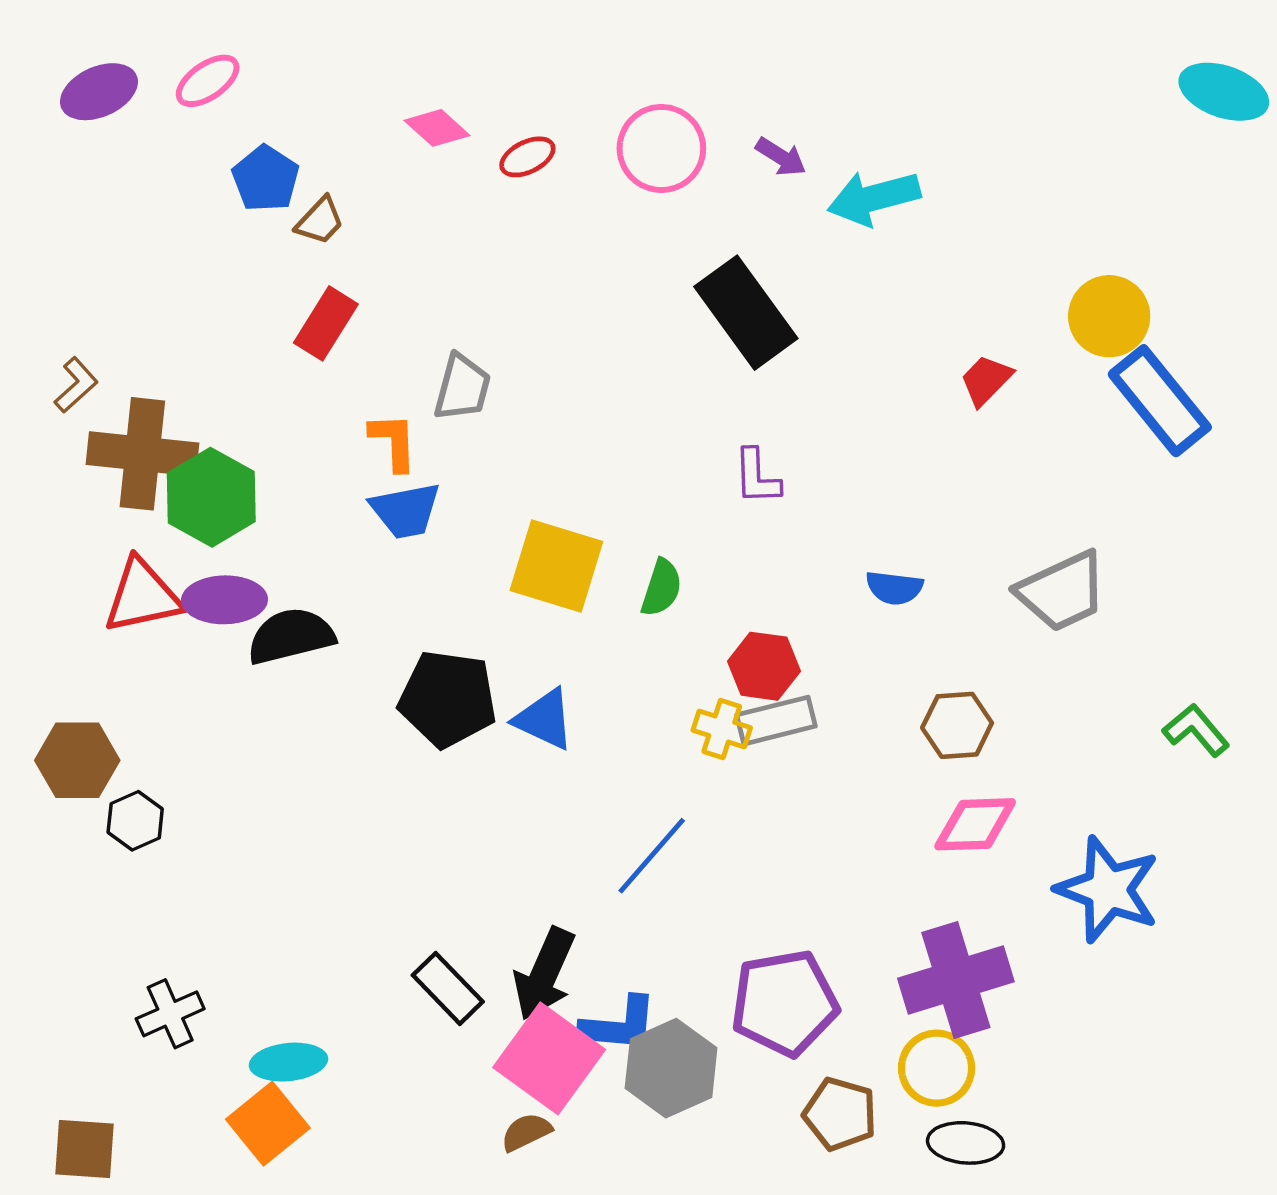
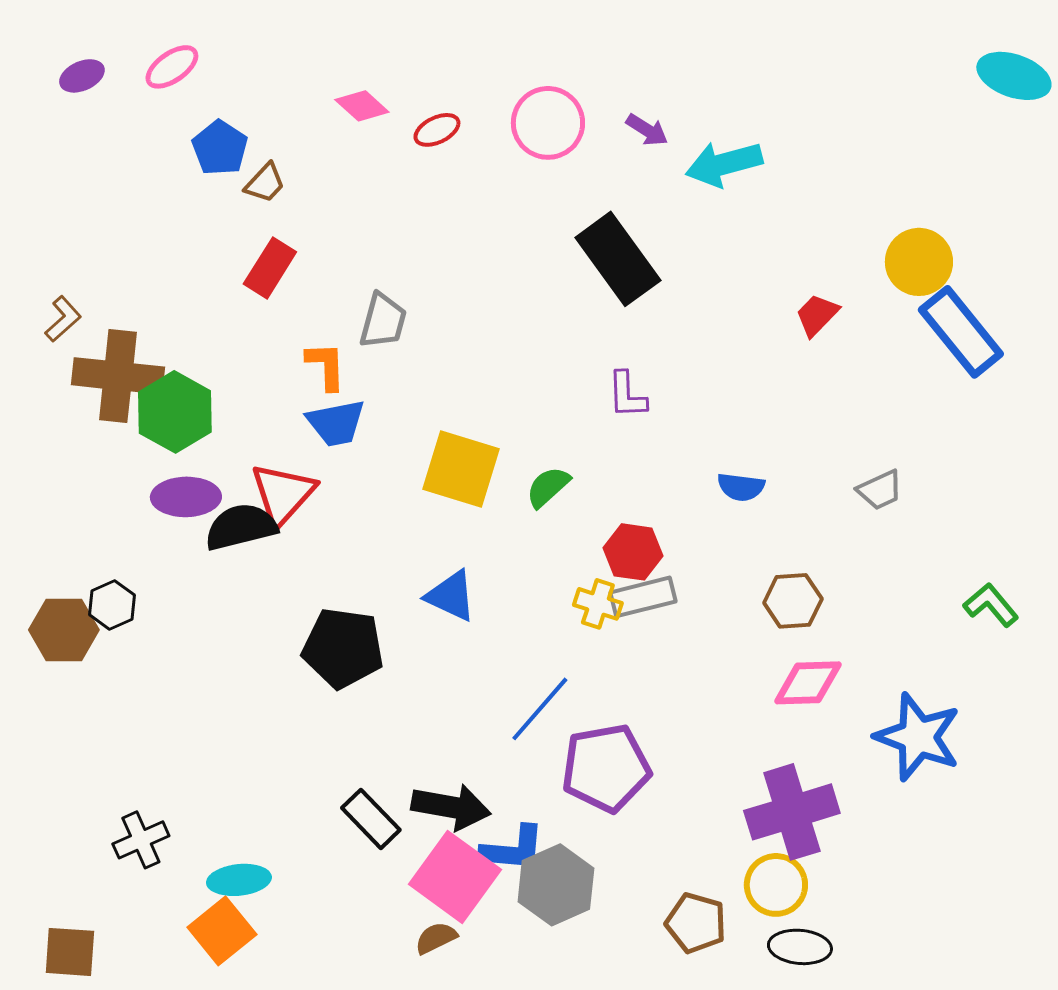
purple ellipse: (99, 92) -> (82, 76), size x0.7
green semicircle: (661, 588) -> (548, 487), turned -150
gray trapezoid: (1062, 591) -> (880, 490), size x0.6
red triangle: (142, 596) -> (283, 494), moved, turned -36
black pentagon: (448, 699) -> (343, 648), moved
black hexagon: (135, 821) -> (112, 605), moved
black arrow: (544, 974) -> (451, 807), turned -104
purple pentagon: (784, 1003) -> (606, 768), moved

